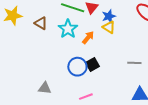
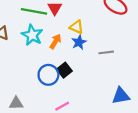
blue star: (109, 16) -> (79, 42), moved
gray line: (134, 63) -> (106, 52), moved

